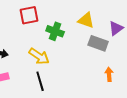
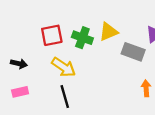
red square: (29, 15) -> (52, 35), moved
yellow triangle: (86, 20) -> (108, 32), moved, turned -42

